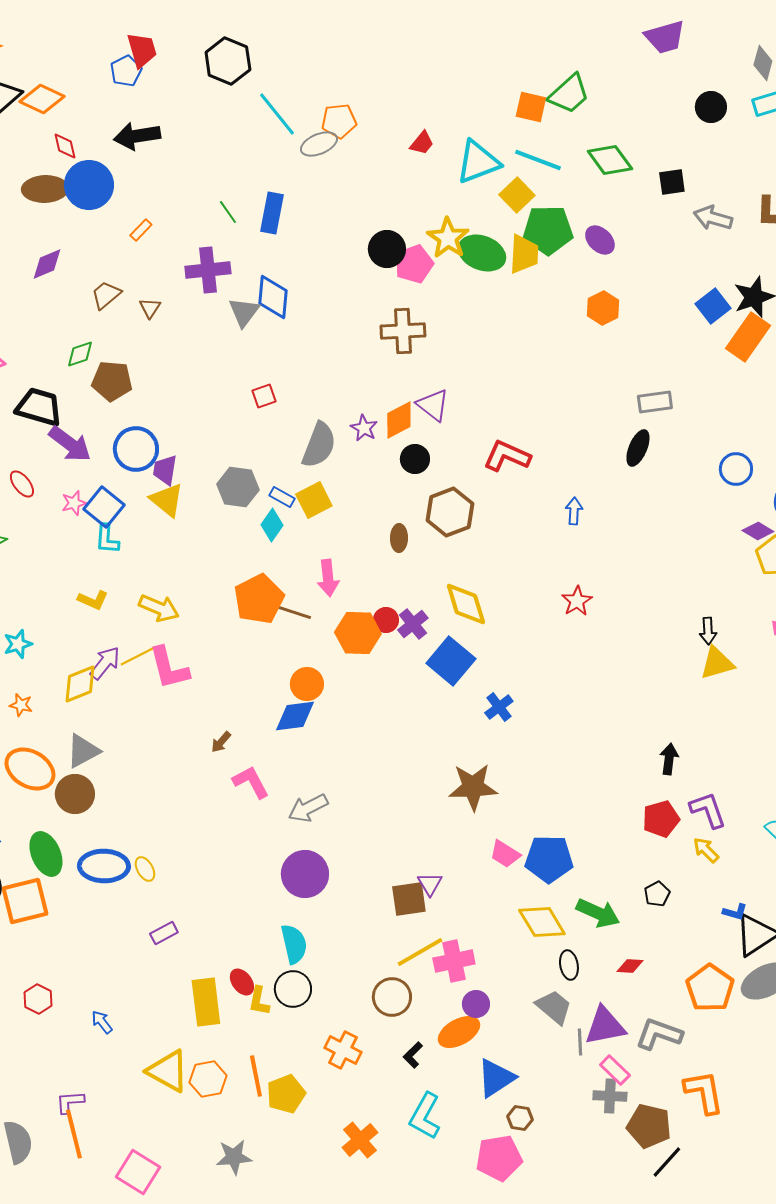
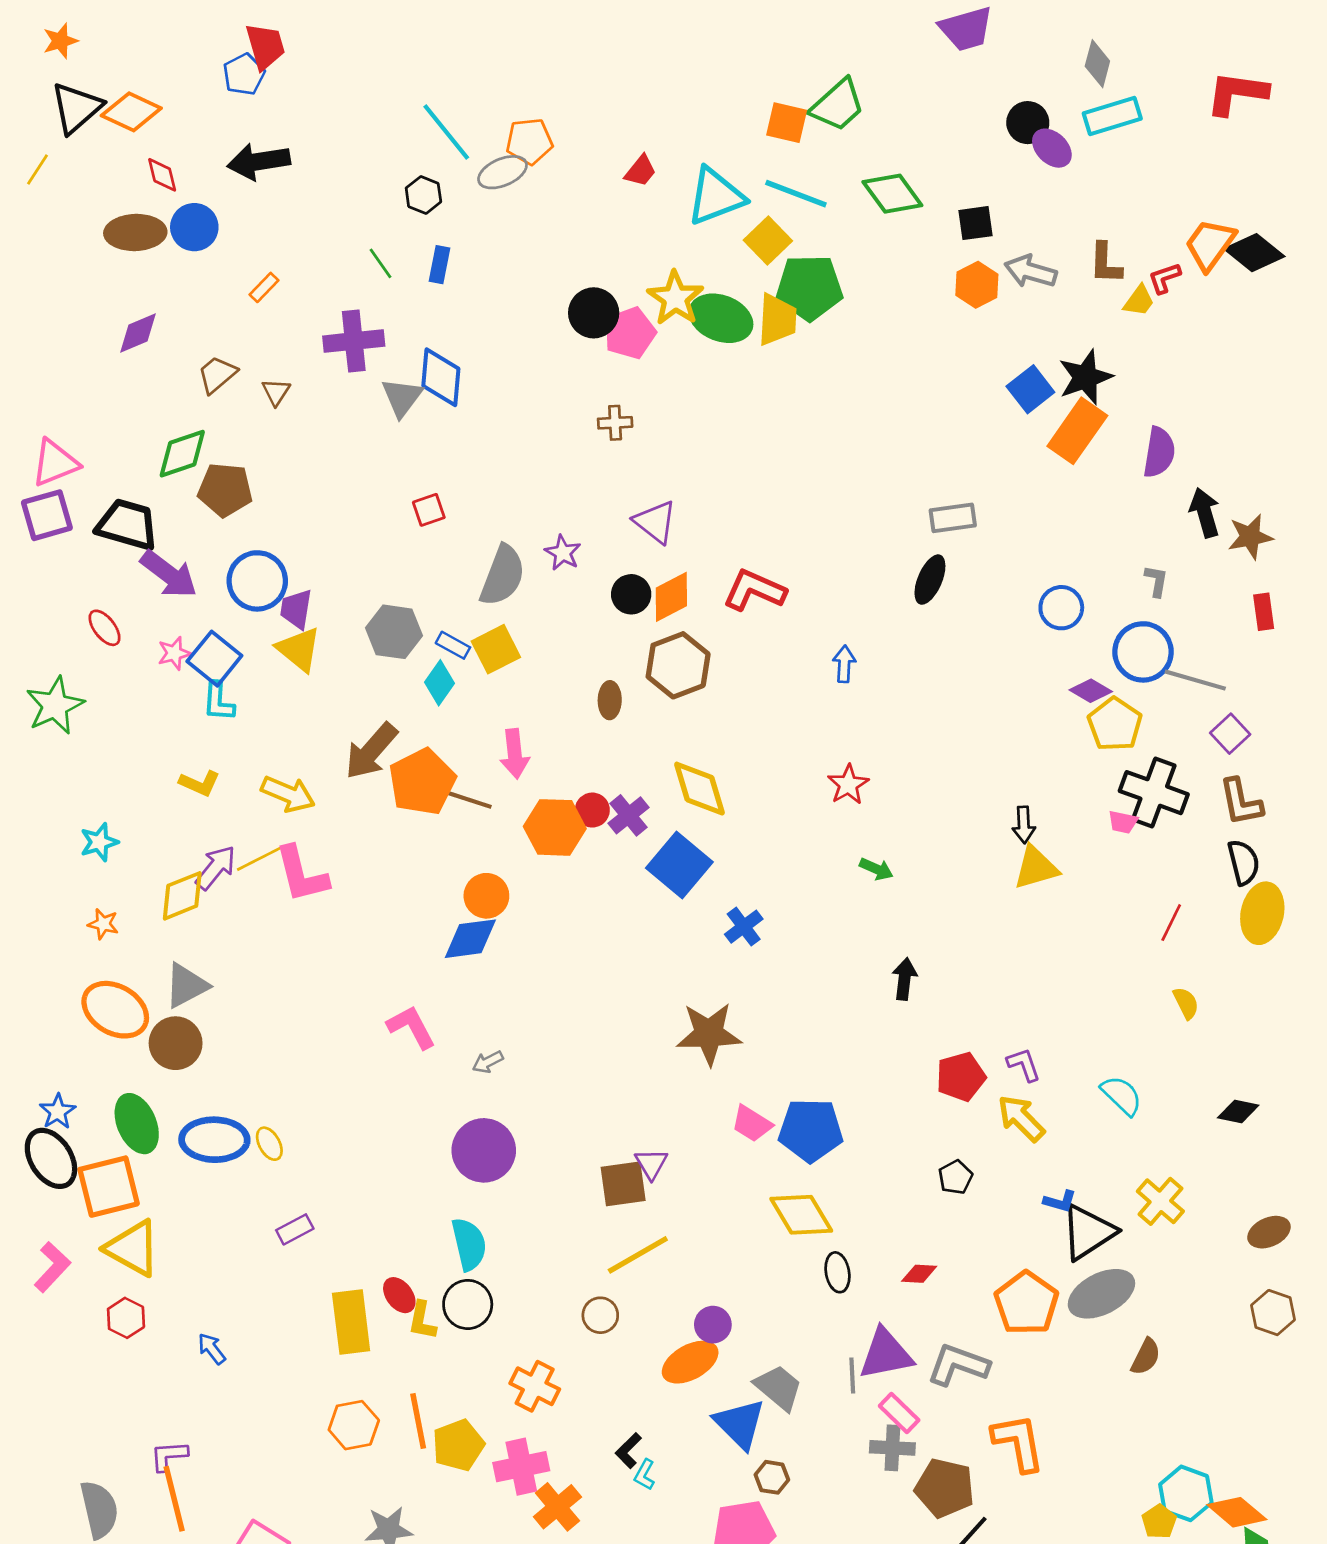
black hexagon: (228, 61) -> (423, 195), moved, size x0.6
blue circle: (89, 185) -> (194, 227), size x0.7
blue rectangle: (272, 213) -> (440, 265), size x0.7
purple ellipse: (600, 240) -> (1052, 148), moved
orange hexagon: (603, 308) -> (977, 285), moved
brown cross: (403, 331) -> (615, 423), size x0.6
green diamond: (80, 354) -> (182, 454), size x1.4
orange diamond: (399, 420) -> (671, 597), moved
brown arrow: (221, 742) -> (371, 751), moved, size x2.0
black arrow: (669, 759) -> (904, 979), moved
gray arrow: (308, 808) -> (488, 1062), size x0.6
purple L-shape: (708, 810) -> (1024, 1065), size x0.7
yellow arrow: (706, 850) -> (1021, 1118), size x1.4
green arrow: (598, 913) -> (876, 869), moved, size x0.6
pink cross: (454, 961) -> (521, 1467), moved
brown circle: (392, 997) -> (600, 1315), size x0.7
gray trapezoid: (554, 1007) -> (779, 1388), moved
black L-shape: (413, 1055) -> (628, 1451), moved
yellow triangle: (168, 1071) -> (133, 1248), moved
blue triangle: (496, 1078) -> (740, 1424), turned -42
cyan L-shape: (425, 1116) -> (645, 1475), size x0.5

